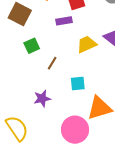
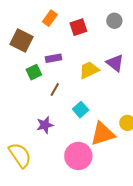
purple rectangle: (64, 21) -> (53, 58), moved
cyan square: (78, 83) -> (81, 110), turned -35

